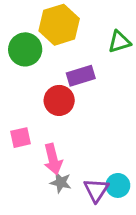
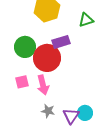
green circle: (25, 49) -> (25, 47), moved
red circle: (59, 100) -> (47, 58), size x1.4
pink arrow: (53, 159) -> (43, 85), moved

